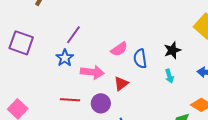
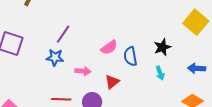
blue star: (65, 58) -> (55, 58), turned -30
pink arrow: (92, 72) -> (83, 71), size x0.7

